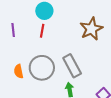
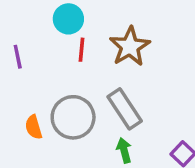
brown star: (91, 29) -> (130, 46), moved
red line: (42, 31) -> (81, 50), moved

